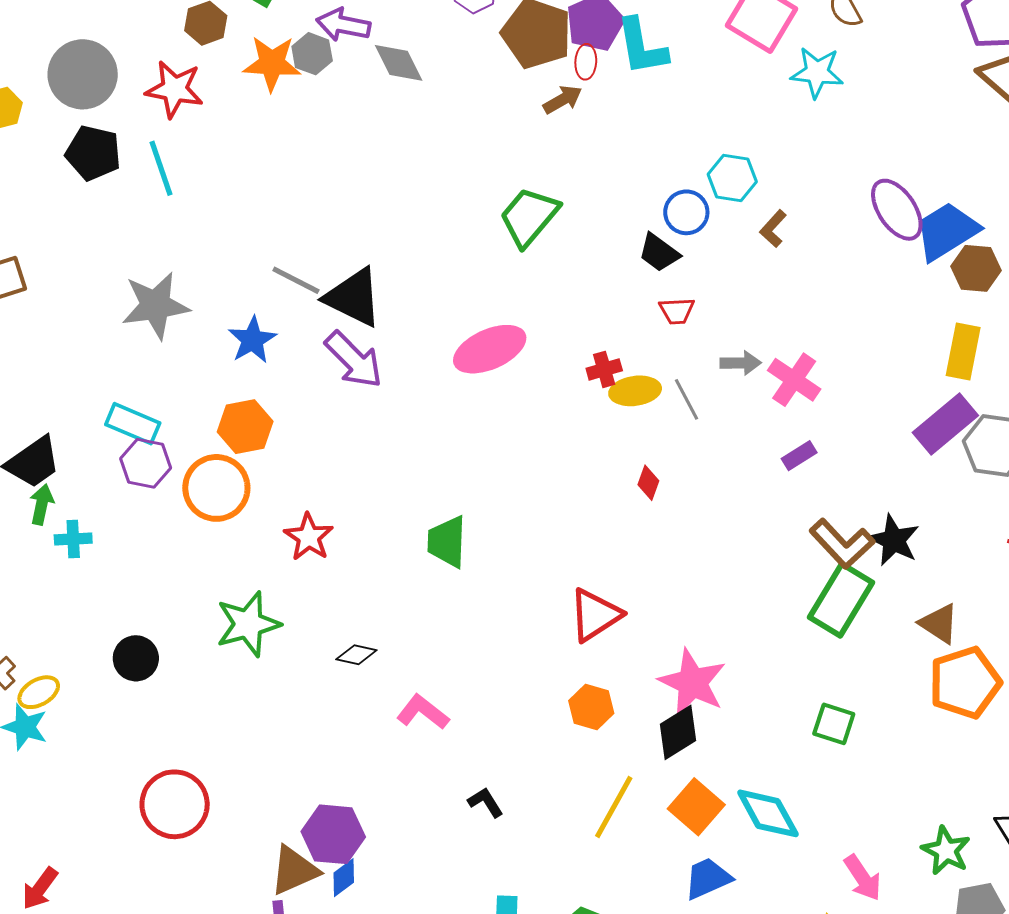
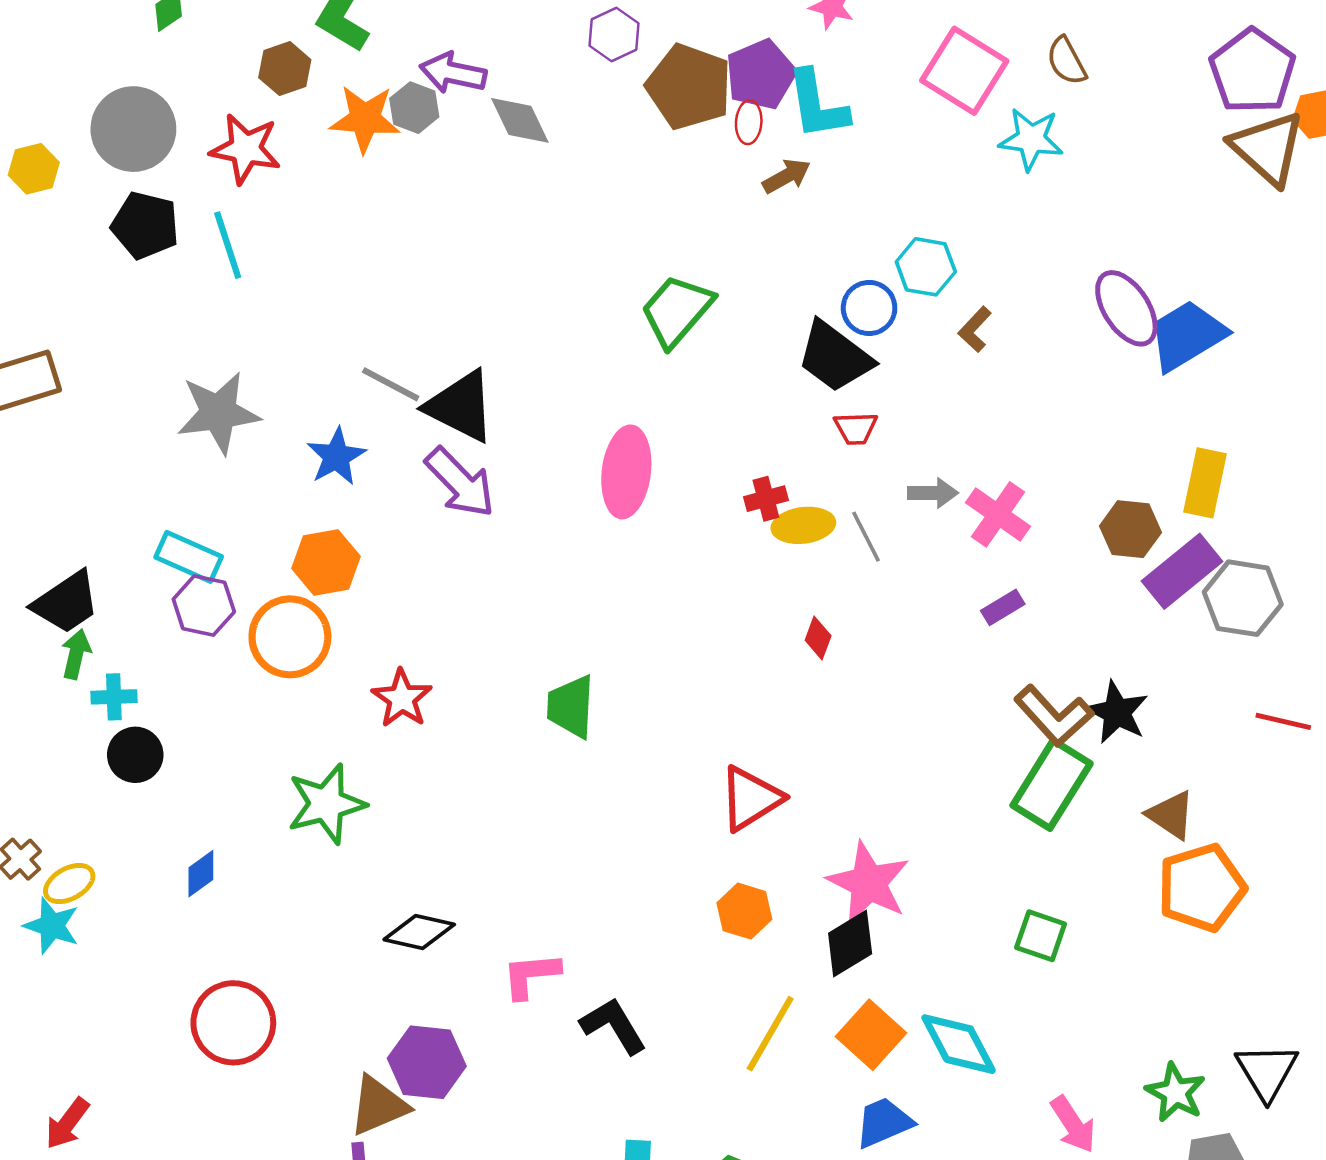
brown arrow: (563, 100) -> (787, 176), moved
black trapezoid: (659, 253) -> (835, 357), size x1.5
brown hexagon: (976, 268) -> (1130, 529), moved
pink ellipse: (490, 349) -> (626, 472), turned -60
black diamond: (356, 655) -> (419, 932), moved, size x1.4
black circle: (136, 658) -> (135, 755), moved
pink L-shape: (423, 712) -> (531, 975), moved, turned -44
black L-shape: (486, 802) -> (613, 1026), size x1.5
blue diamond: (344, 878) -> (201, 874), moved

